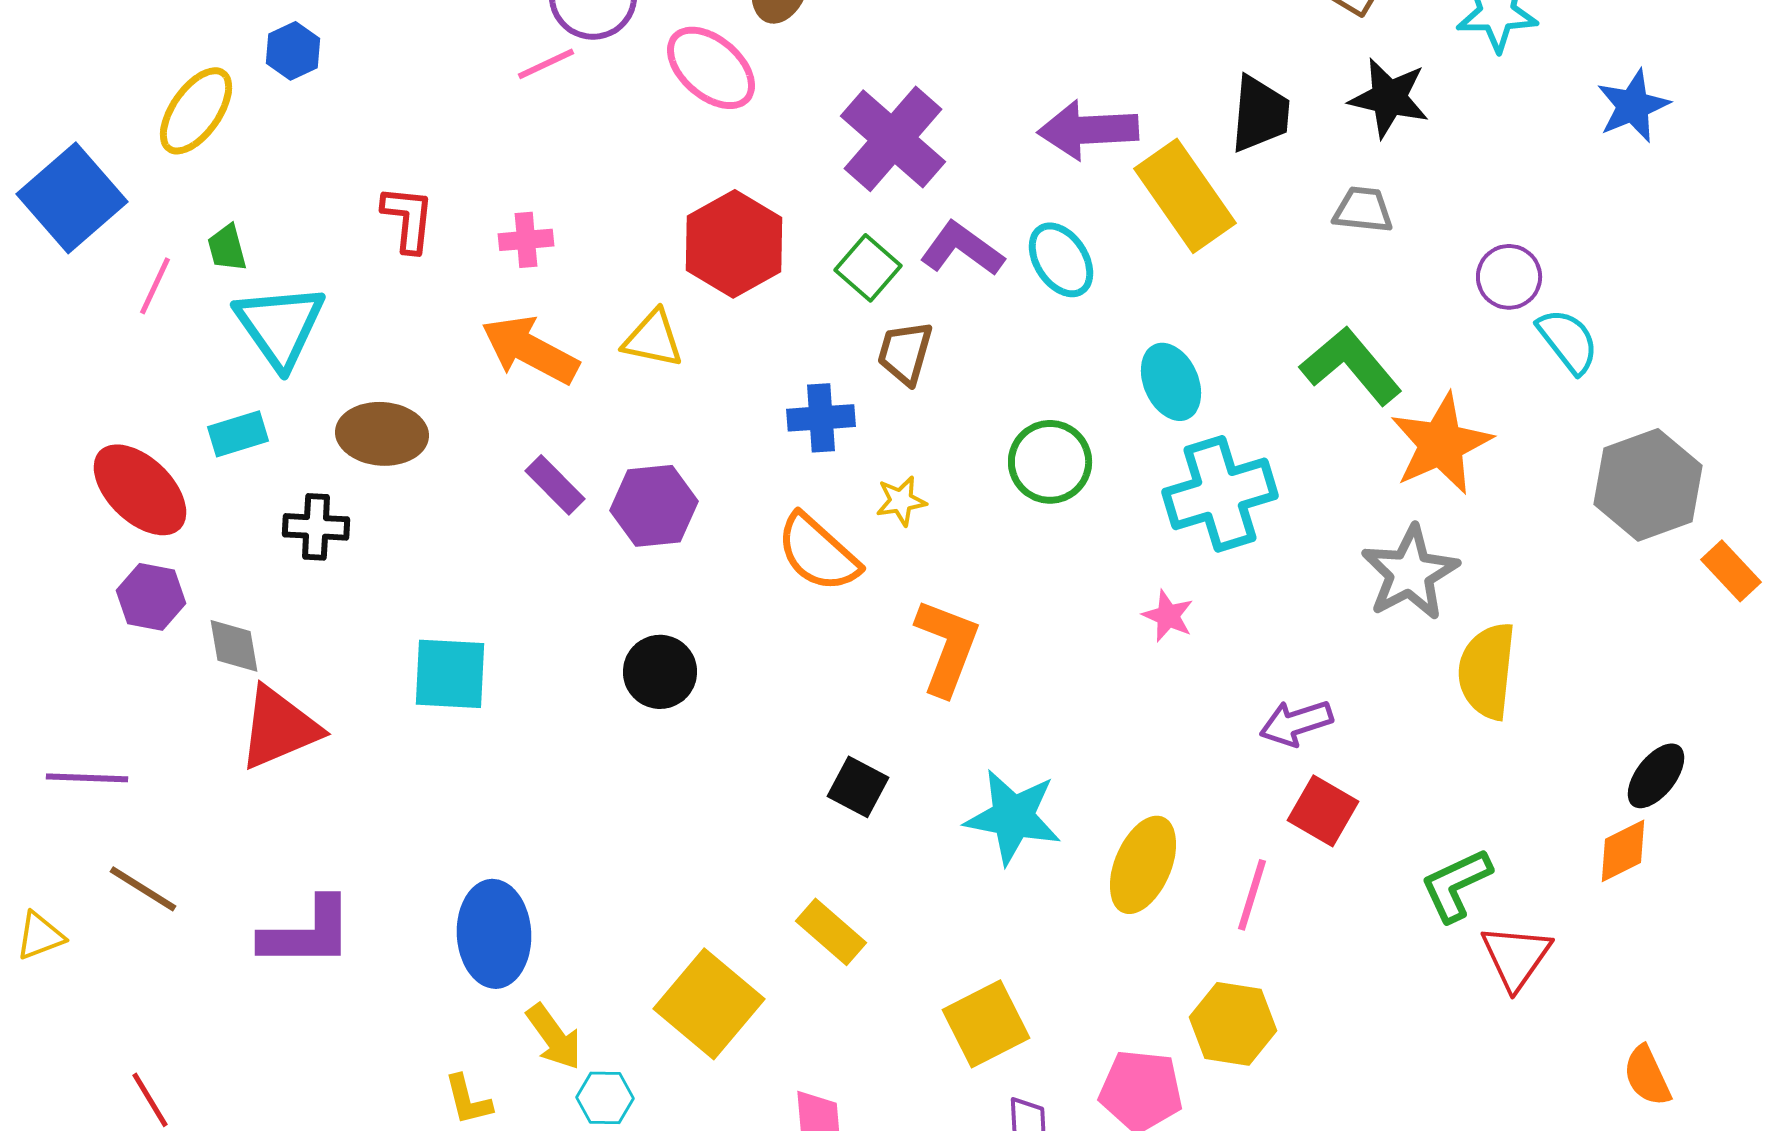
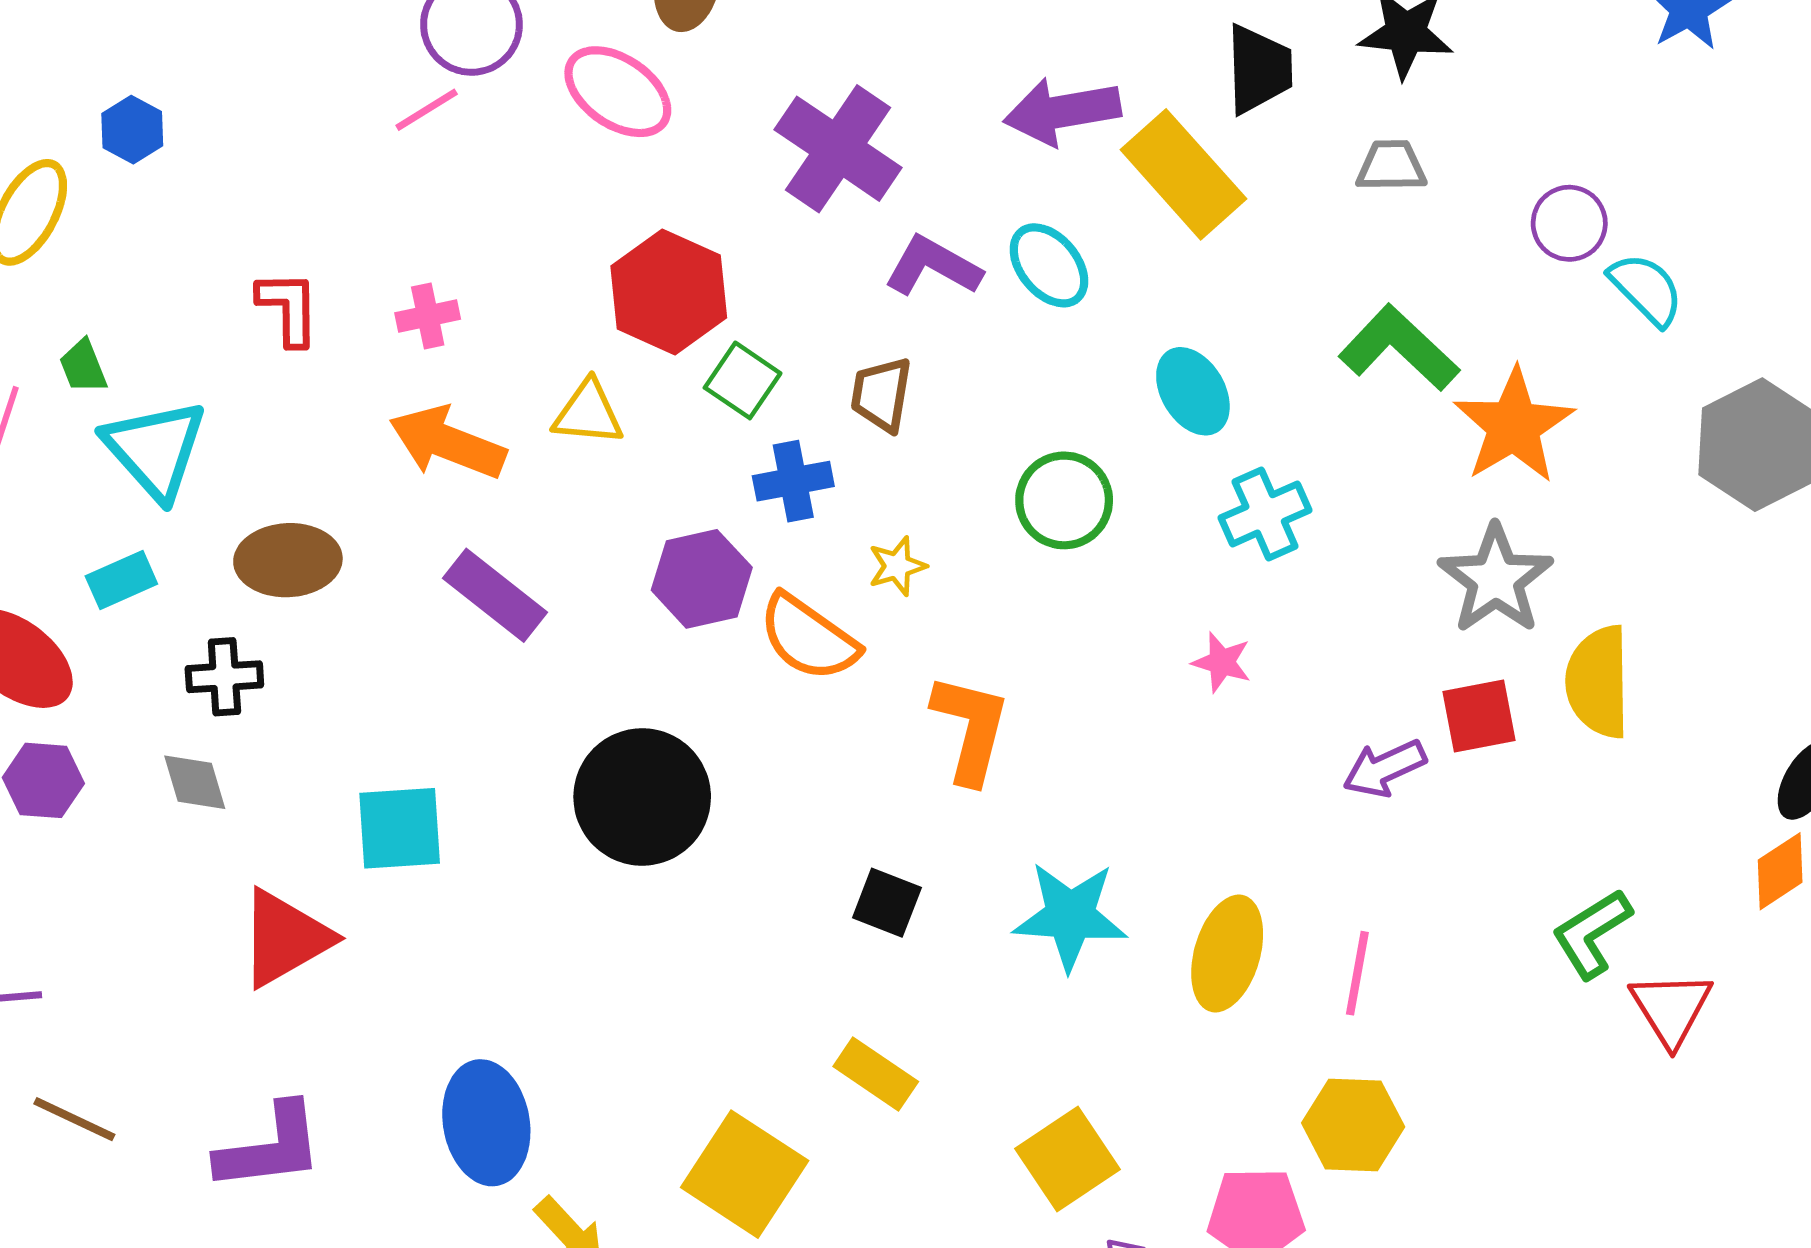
green square: (868, 268) -> (743, 380), moved
purple rectangle: (555, 485) -> (495, 595), size x1.4
cyan cross: (1220, 494) -> (1265, 514), size x0.7
purple hexagon: (654, 506) -> (702, 579), moved
gray diamond: (234, 646) -> (195, 782), moved
black circle: (660, 672) -> (642, 797), size x1.6
red triangle: (279, 728) -> (285, 938), moved
red square: (1323, 811) -> (1479, 716), moved, turned -34

